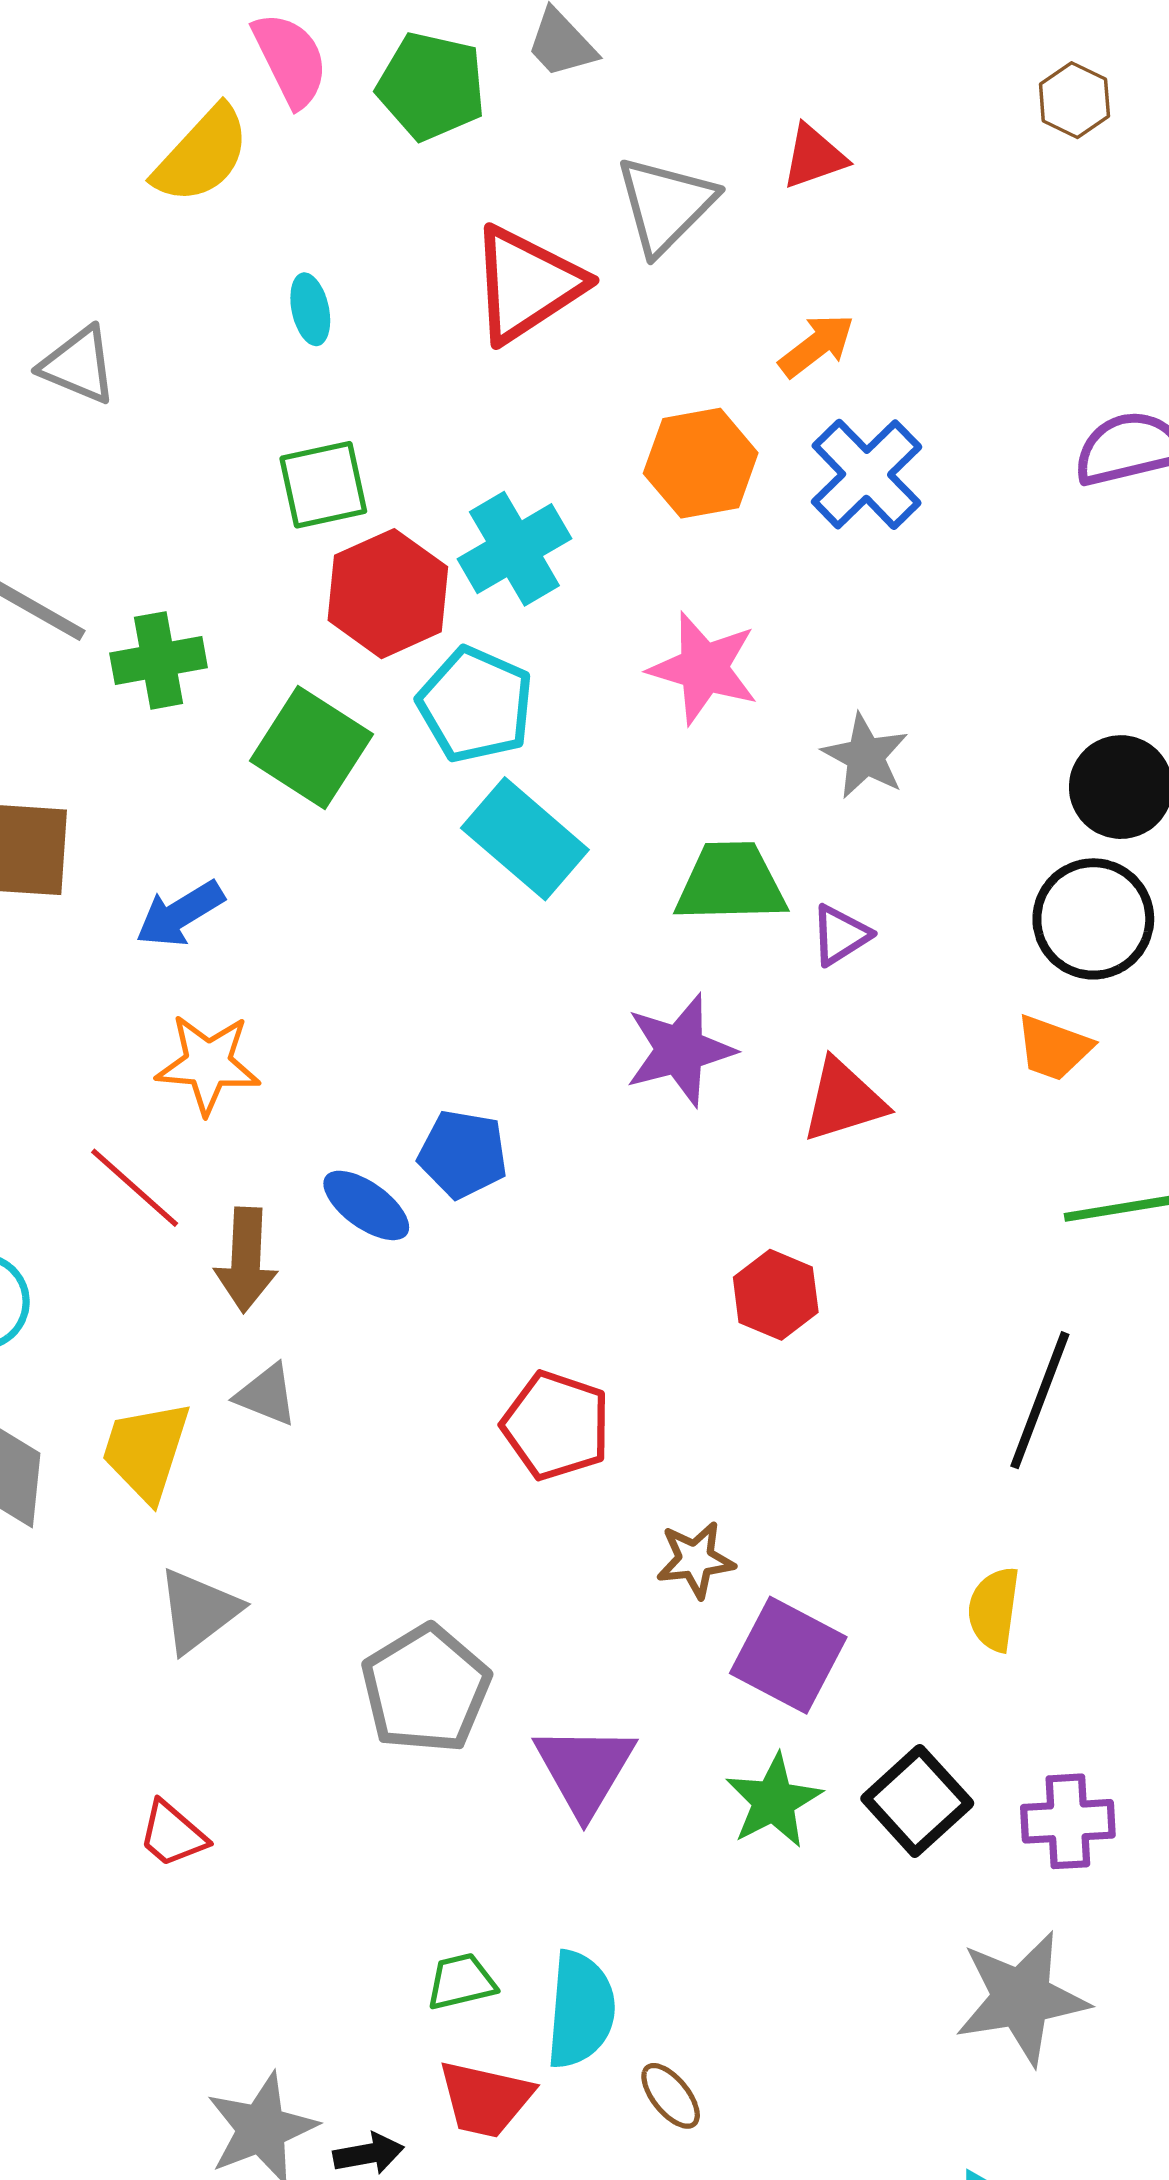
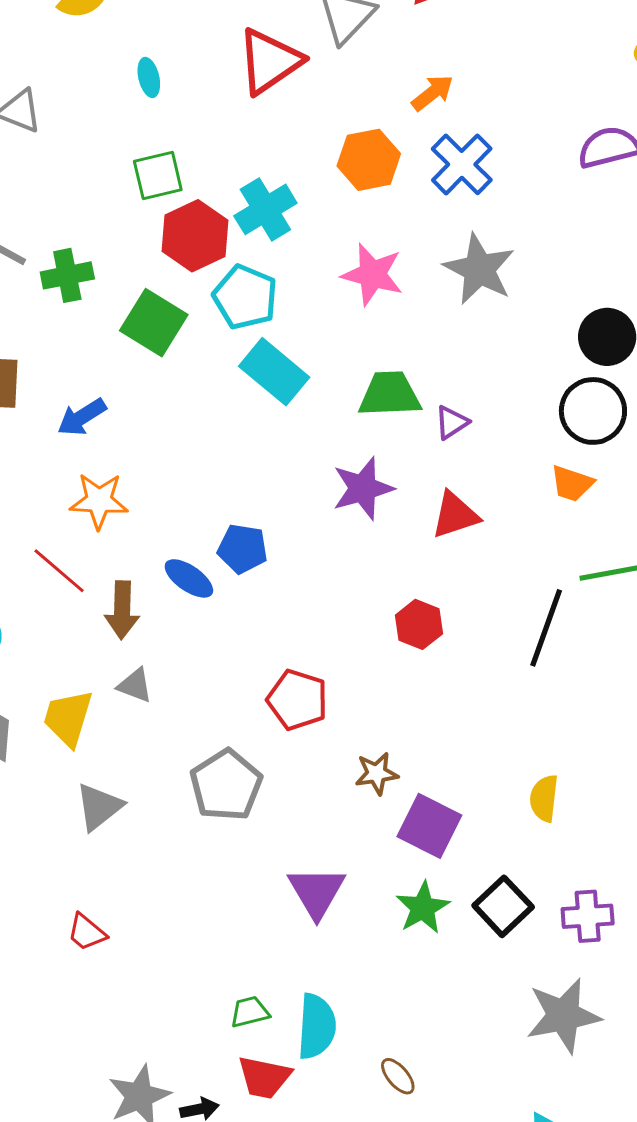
gray star: (865, 756) -> (479, 269), moved, size x1.5
black line: (1040, 1400) -> (546, 628), moved
gray pentagon: (426, 1689) -> (226, 785), moved
brown ellipse: (671, 2096) -> (398, 1076), moved

